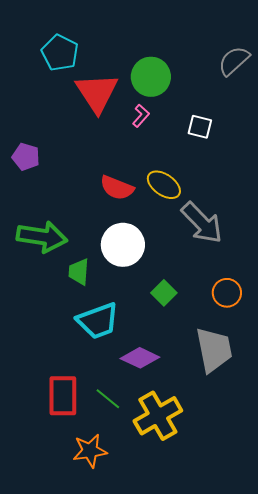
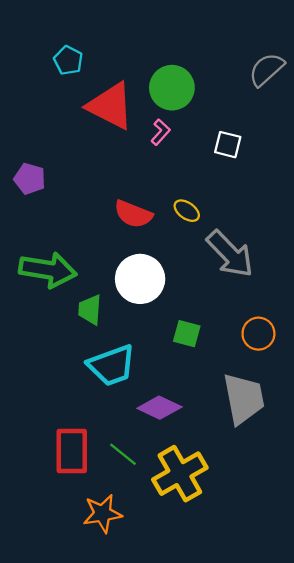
cyan pentagon: (60, 53) -> (68, 60), size x0.7
red triangle: (97, 93) -> (110, 106), turned -30
yellow ellipse: (164, 185) -> (187, 211), size x0.7
green square: (164, 293) -> (187, 334), turned -30

